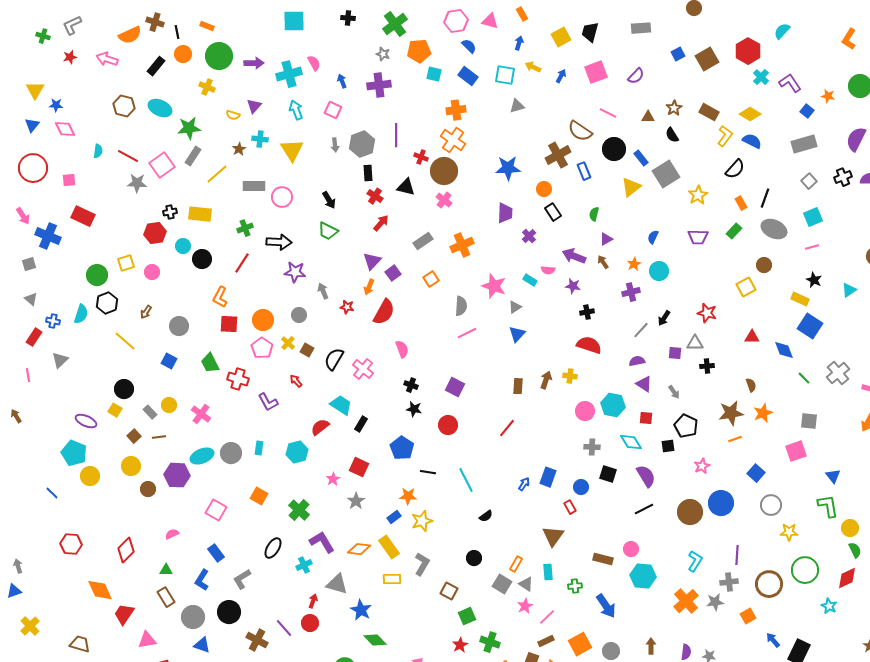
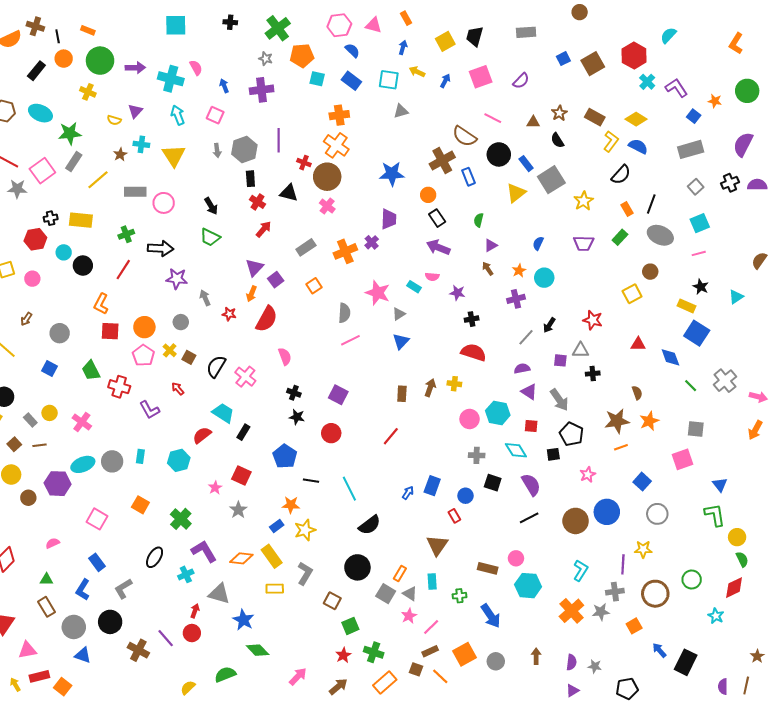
cyan cross: (289, 74) -> (171, 79), turned 30
purple cross: (529, 236) -> (372, 242), moved
purple arrow: (574, 256) -> (438, 247), moved
gray arrow: (674, 392) -> (559, 400), size x1.6
black semicircle: (486, 516) -> (370, 525), size x1.6
yellow star: (789, 532) -> (643, 549), moved
black circle: (474, 558) -> (357, 567), size x1.6
green circle: (805, 570) -> (692, 580), size x0.7

